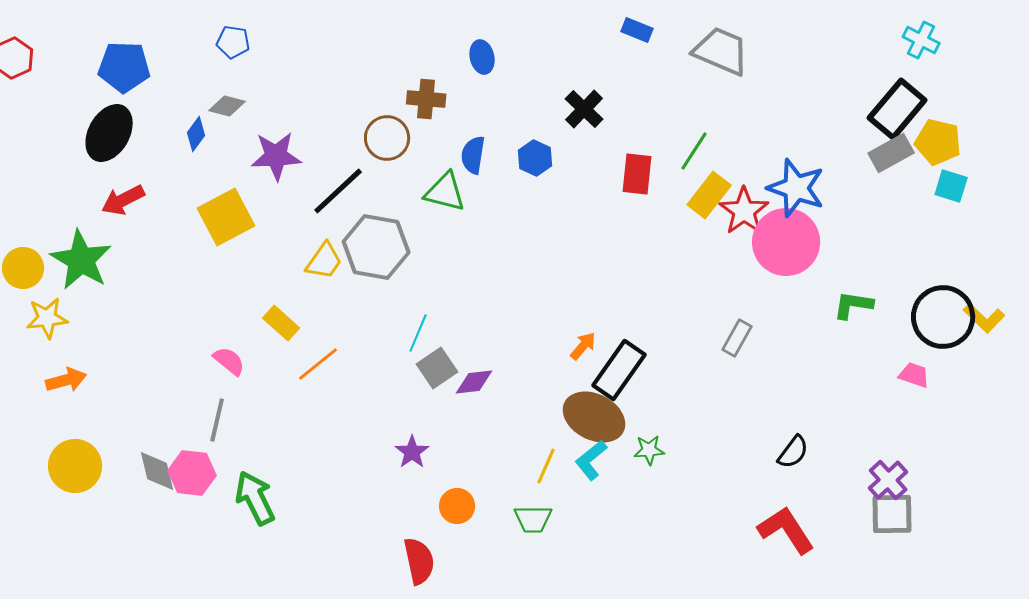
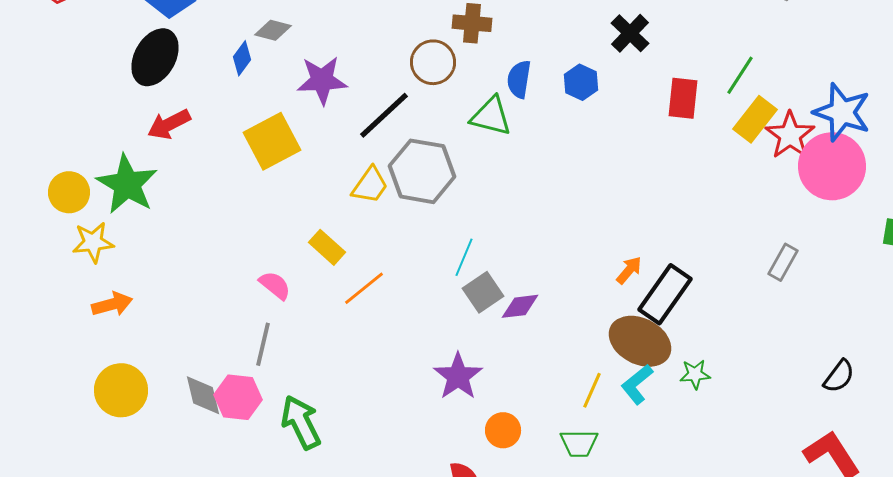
purple star: (412, 452) -> (458, 376), size x1.4

